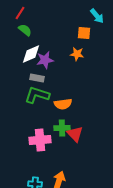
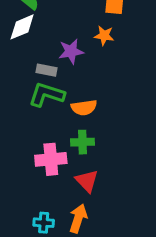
white diamond: (31, 54) -> (22, 27), moved
purple star: (45, 60) -> (71, 51), moved
red triangle: (75, 134) -> (87, 181), moved

